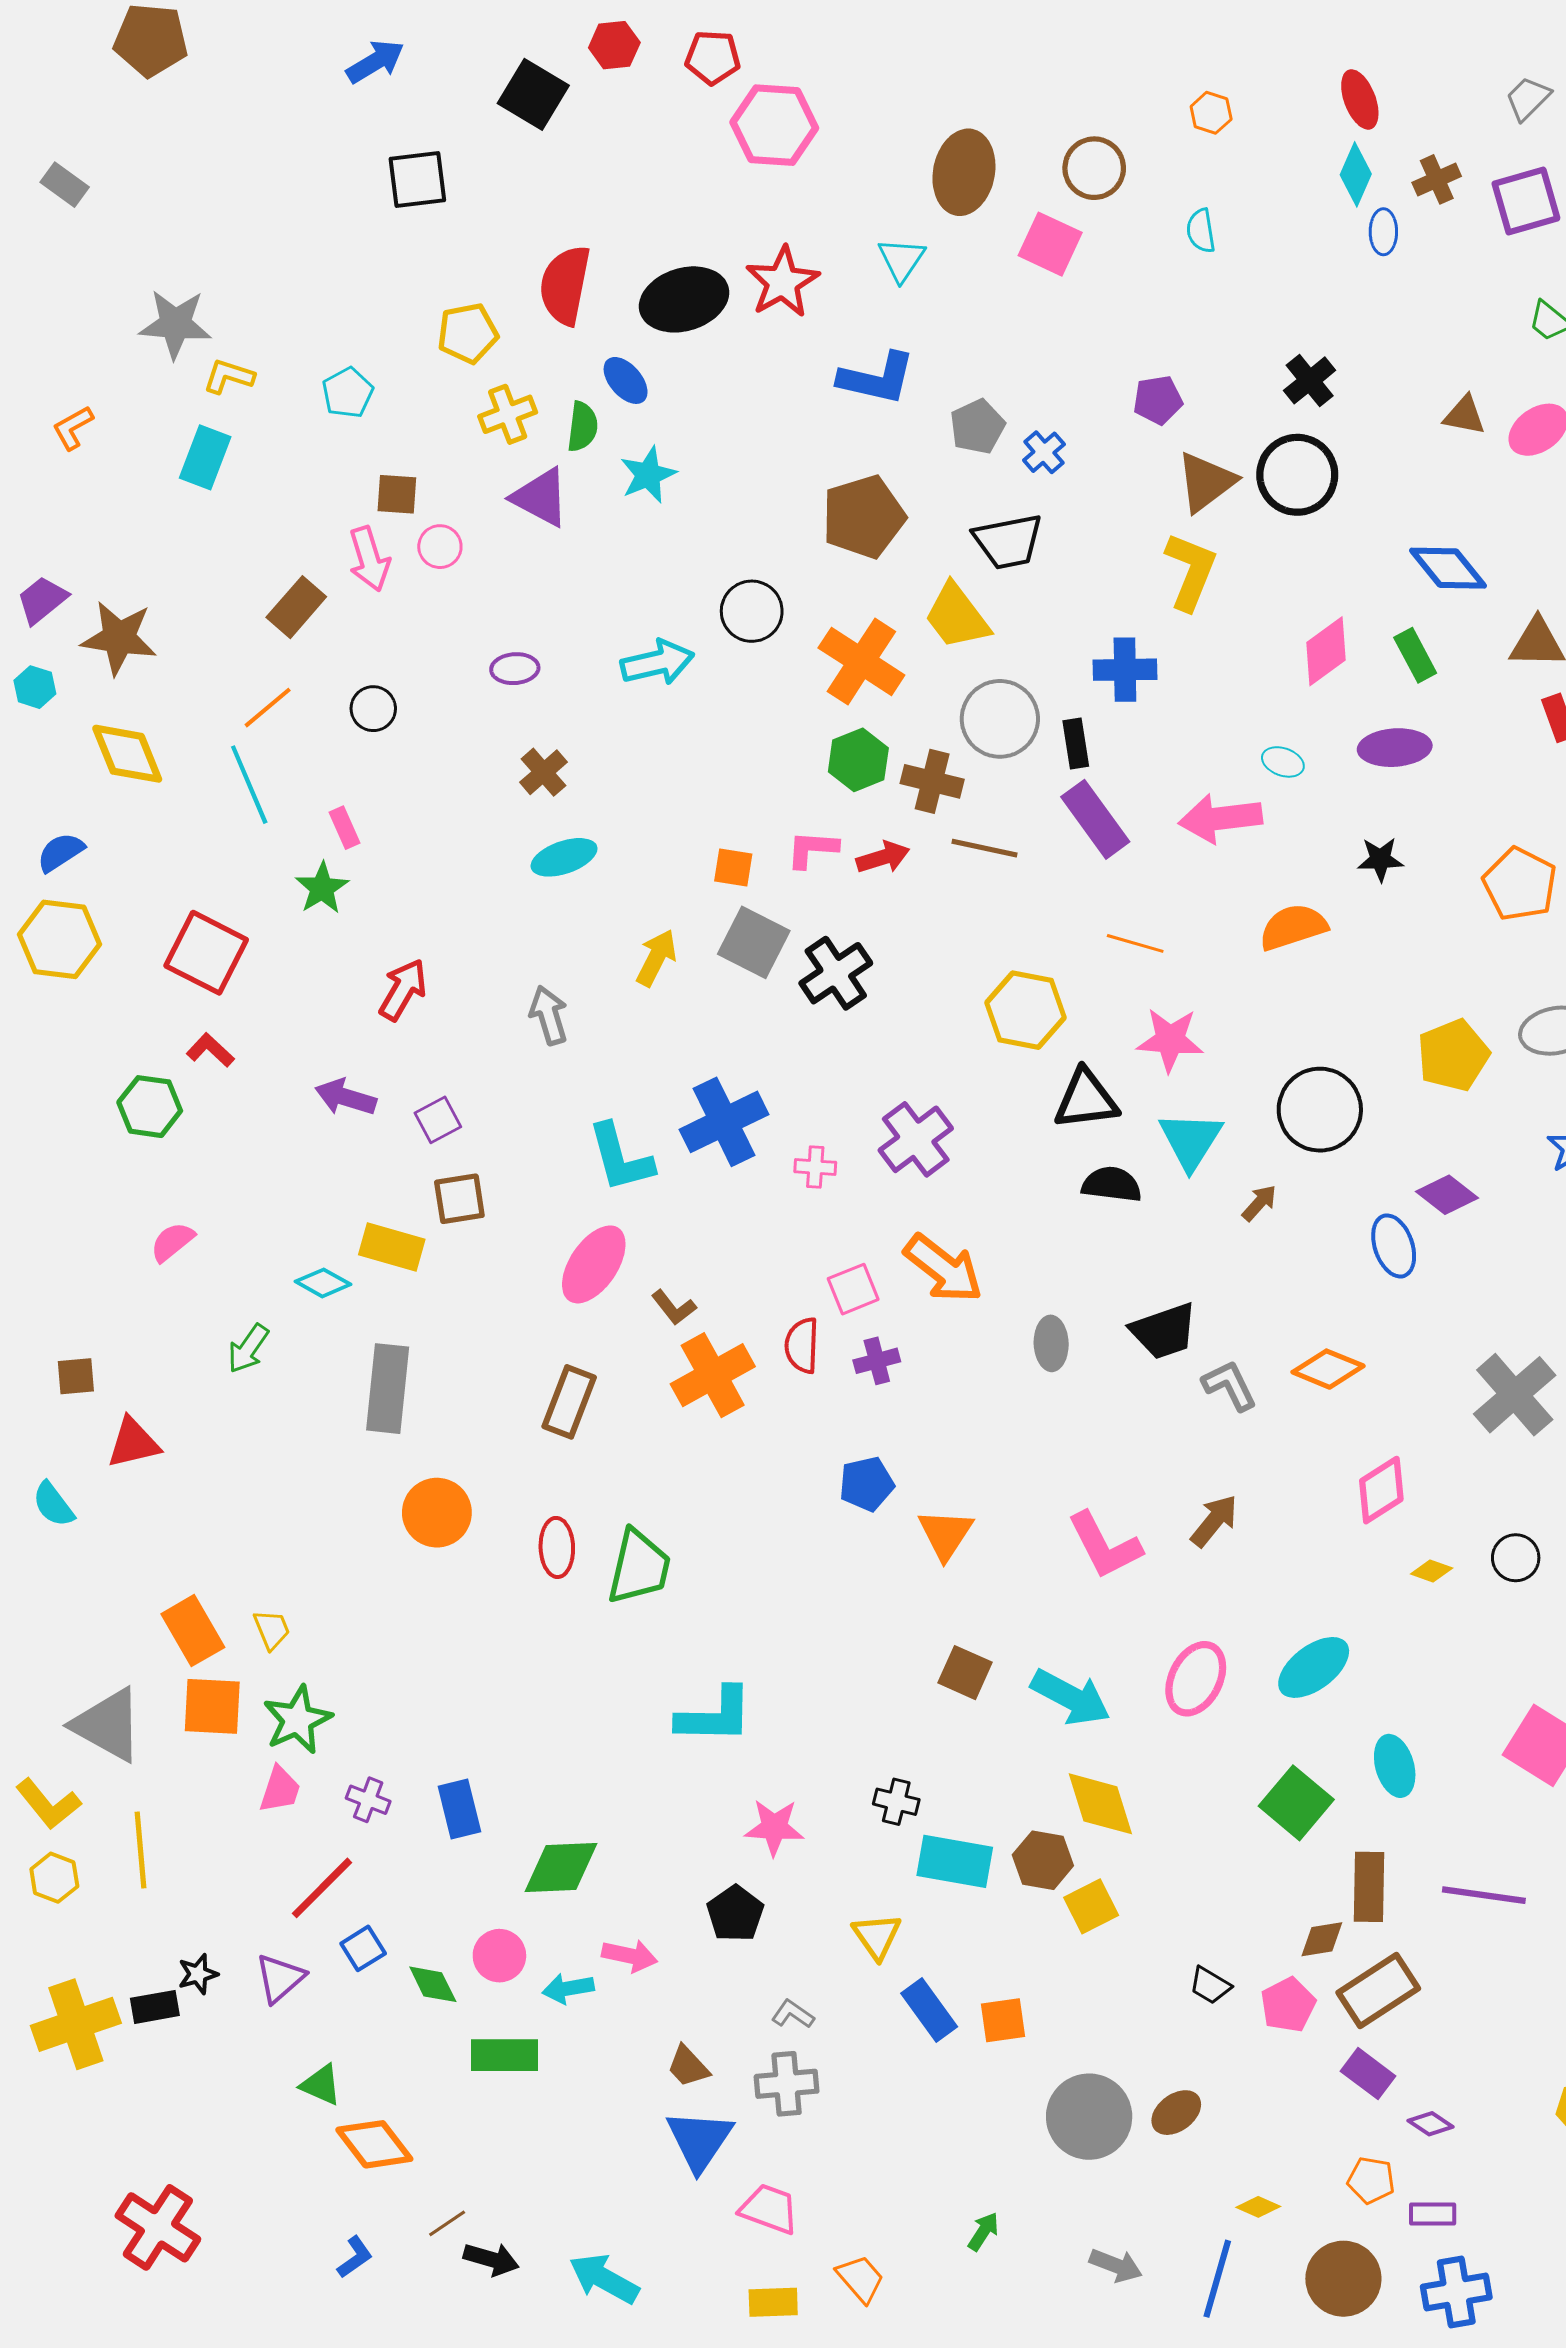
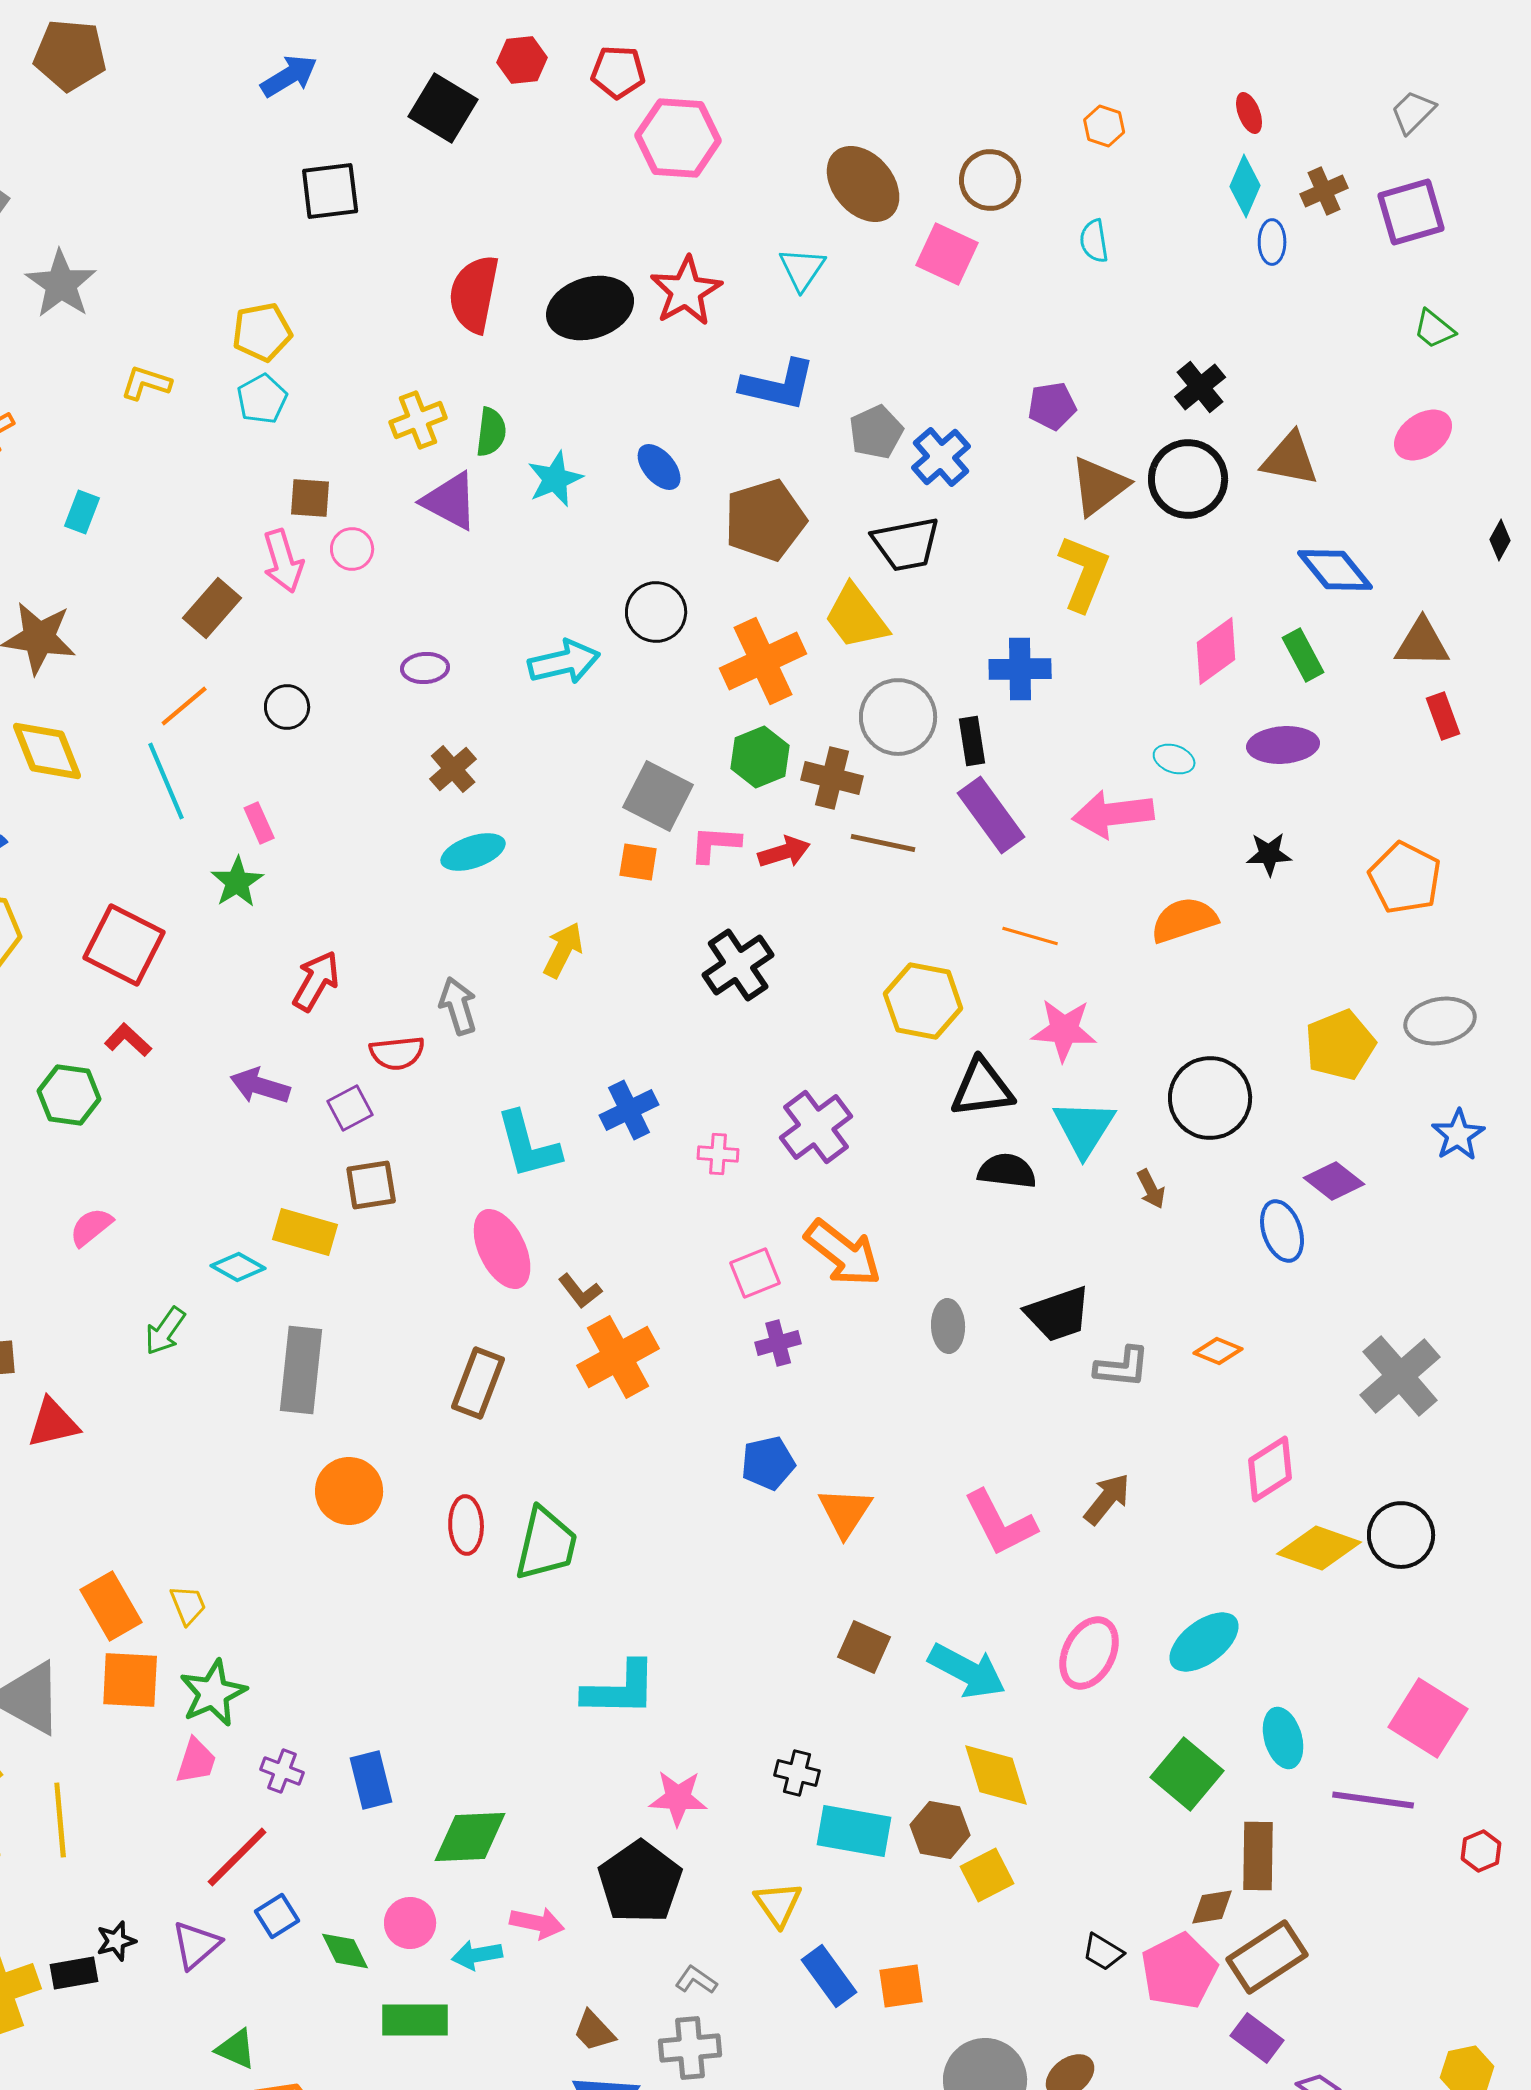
red ellipse: (1360, 99) -> (1249, 113), size x0.7
brown ellipse: (964, 172) -> (863, 184), turned -52
gray star: (175, 324) -> (61, 284), moved, turned 30
yellow pentagon: (468, 333) -> (262, 332), moved
blue ellipse: (626, 380) -> (659, 467), moved
brown triangle: (1464, 415) -> (1290, 459), moved, size x1.4
blue cross: (1044, 452) -> (941, 457), size x1.4
cyan rectangle: (205, 457) -> (82, 512), moved, size x0.7
orange cross: (861, 661) -> (763, 661), turned 32
gray square: (754, 942) -> (658, 796), moved
blue cross: (724, 1122) -> (629, 1110), size x0.7
brown arrow: (1259, 1203) -> (1151, 1189), turned 111
pink ellipse: (594, 1264) -> (502, 1249), turned -60
red semicircle: (802, 1345) -> (397, 1053), moved, turned -98
orange diamond: (1328, 1369) -> (1218, 1351), size x0.7
gray L-shape: (1230, 1385) -> (1122, 1367), turned 122
black circle: (1516, 1558) -> (1401, 1535), size x1.4
yellow diamond: (1432, 1571) -> (1319, 1548), size x2.0
purple line: (1484, 1895) -> (1373, 1800), moved
black pentagon: (735, 1914) -> (640, 1882), size x1.5
pink pentagon: (1288, 2005) -> (1179, 1971), size x1.4

